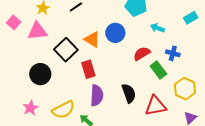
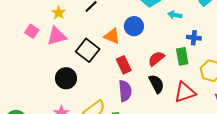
red semicircle: (142, 54) -> (156, 59), moved
red rectangle: (88, 69) -> (124, 65), moved
green rectangle: (158, 70) -> (182, 56), turned 36

